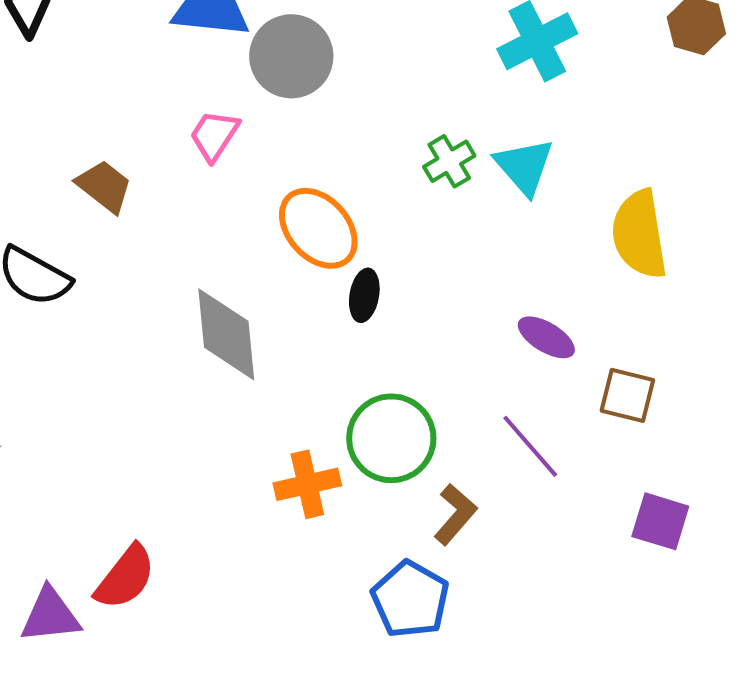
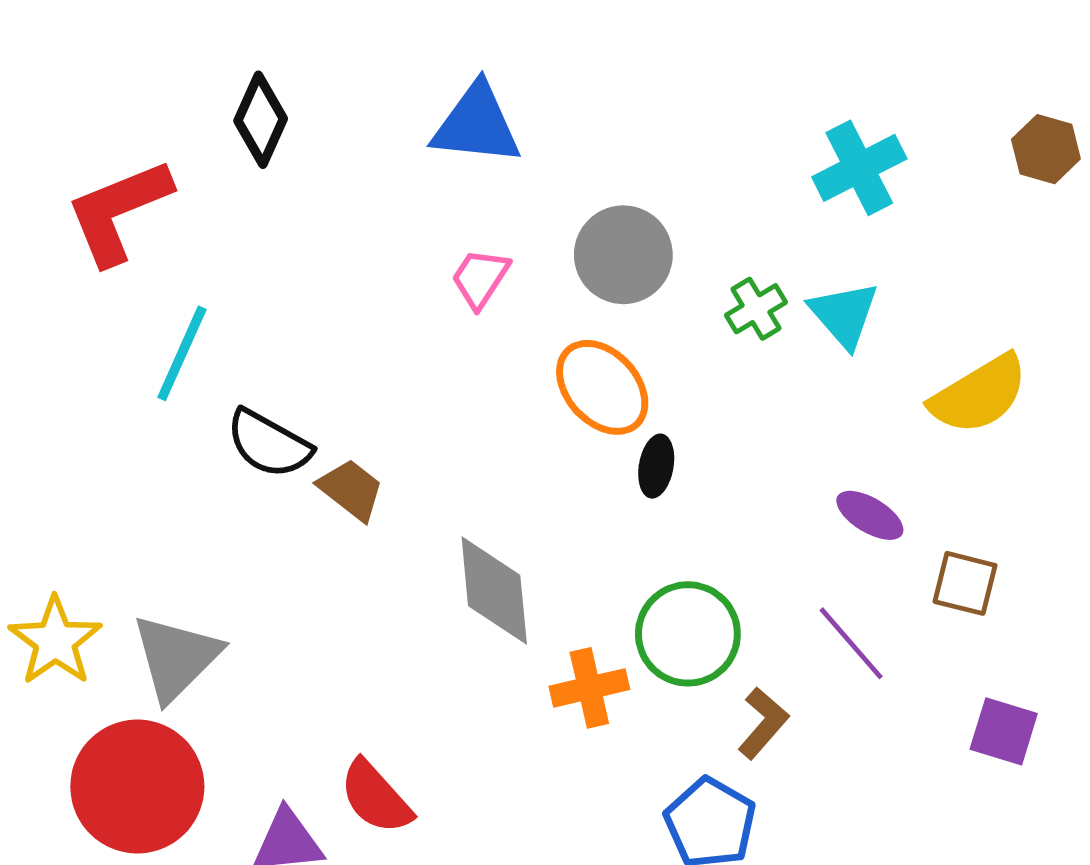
gray circle: (291, 56) -> (623, 255), moved
brown trapezoid: (104, 186) -> (351, 490), moved
yellow semicircle: (639, 234) -> (979, 394), turned -112
gray diamond: (226, 334) -> (494, 590), moved
red semicircle: (125, 577) -> (376, 797), turned 100

